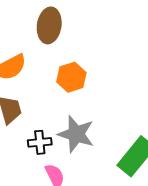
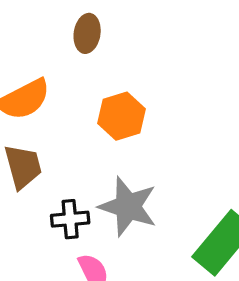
brown ellipse: (49, 25) -> (87, 33), size x0.7

